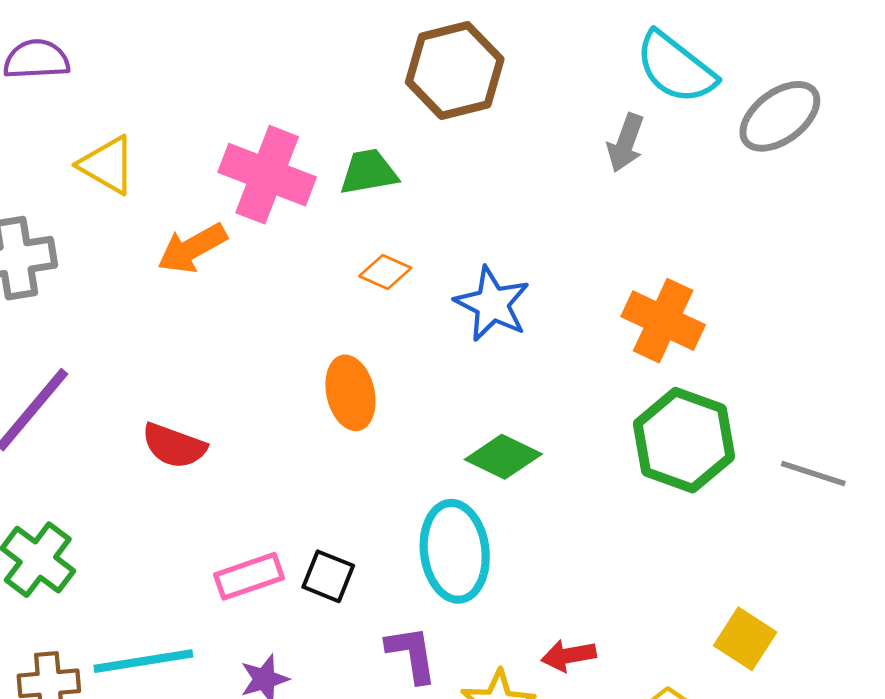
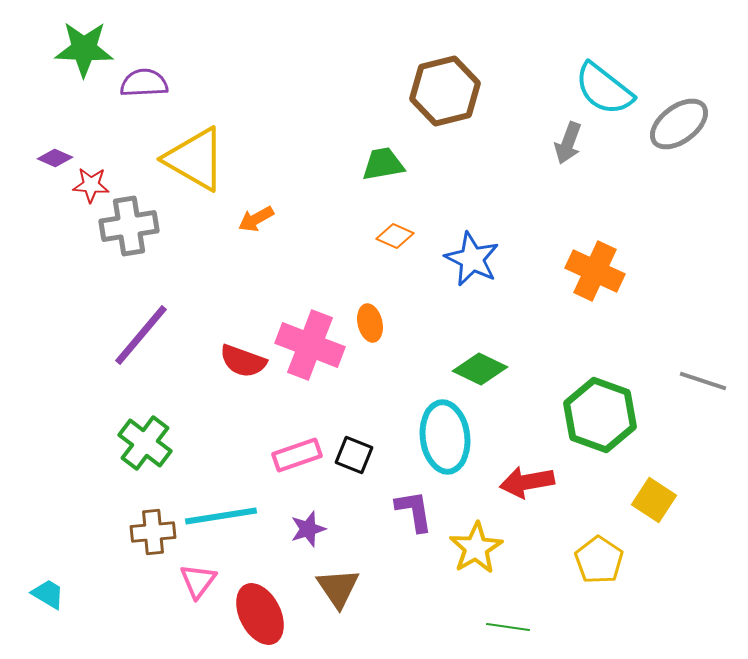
yellow triangle: (107, 165) -> (195, 159), size x1.5
pink cross: (267, 175) -> (310, 345), moved
orange arrow: (192, 248) -> (256, 219), size x0.7
orange ellipse: (350, 393) -> (370, 323), size x0.7
green hexagon: (684, 440) -> (600, 415), moved
red arrow: (569, 656) -> (527, 482), moved, size x1.4

